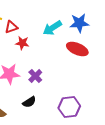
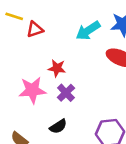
red star: (22, 43) -> (57, 68), moved

